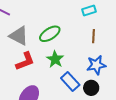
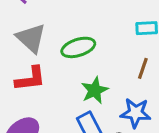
green star: (55, 59) -> (95, 90), moved

